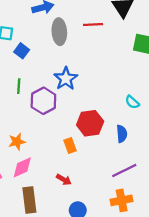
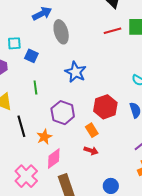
red line: (93, 25) -> (113, 31), moved
purple hexagon: (43, 101) -> (63, 113), moved
red arrow: (64, 180) -> (91, 151), moved

